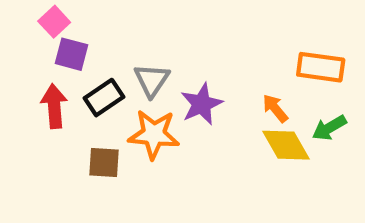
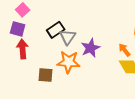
purple square: (71, 54) -> (18, 29), moved
black rectangle: (104, 98) -> (56, 30), moved

